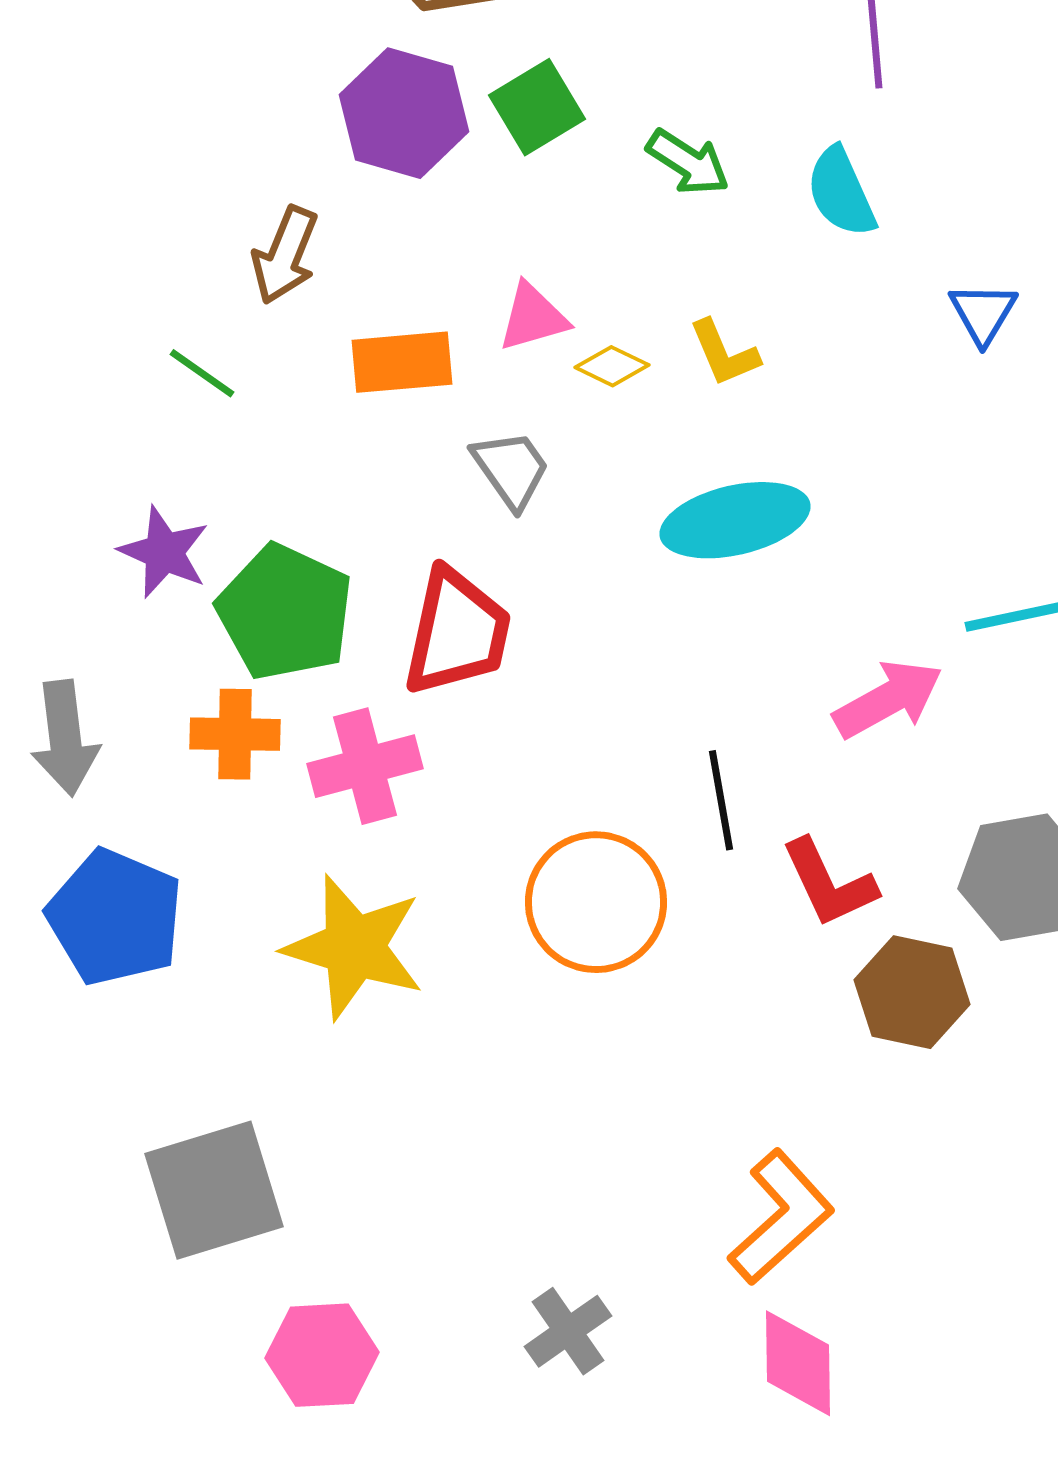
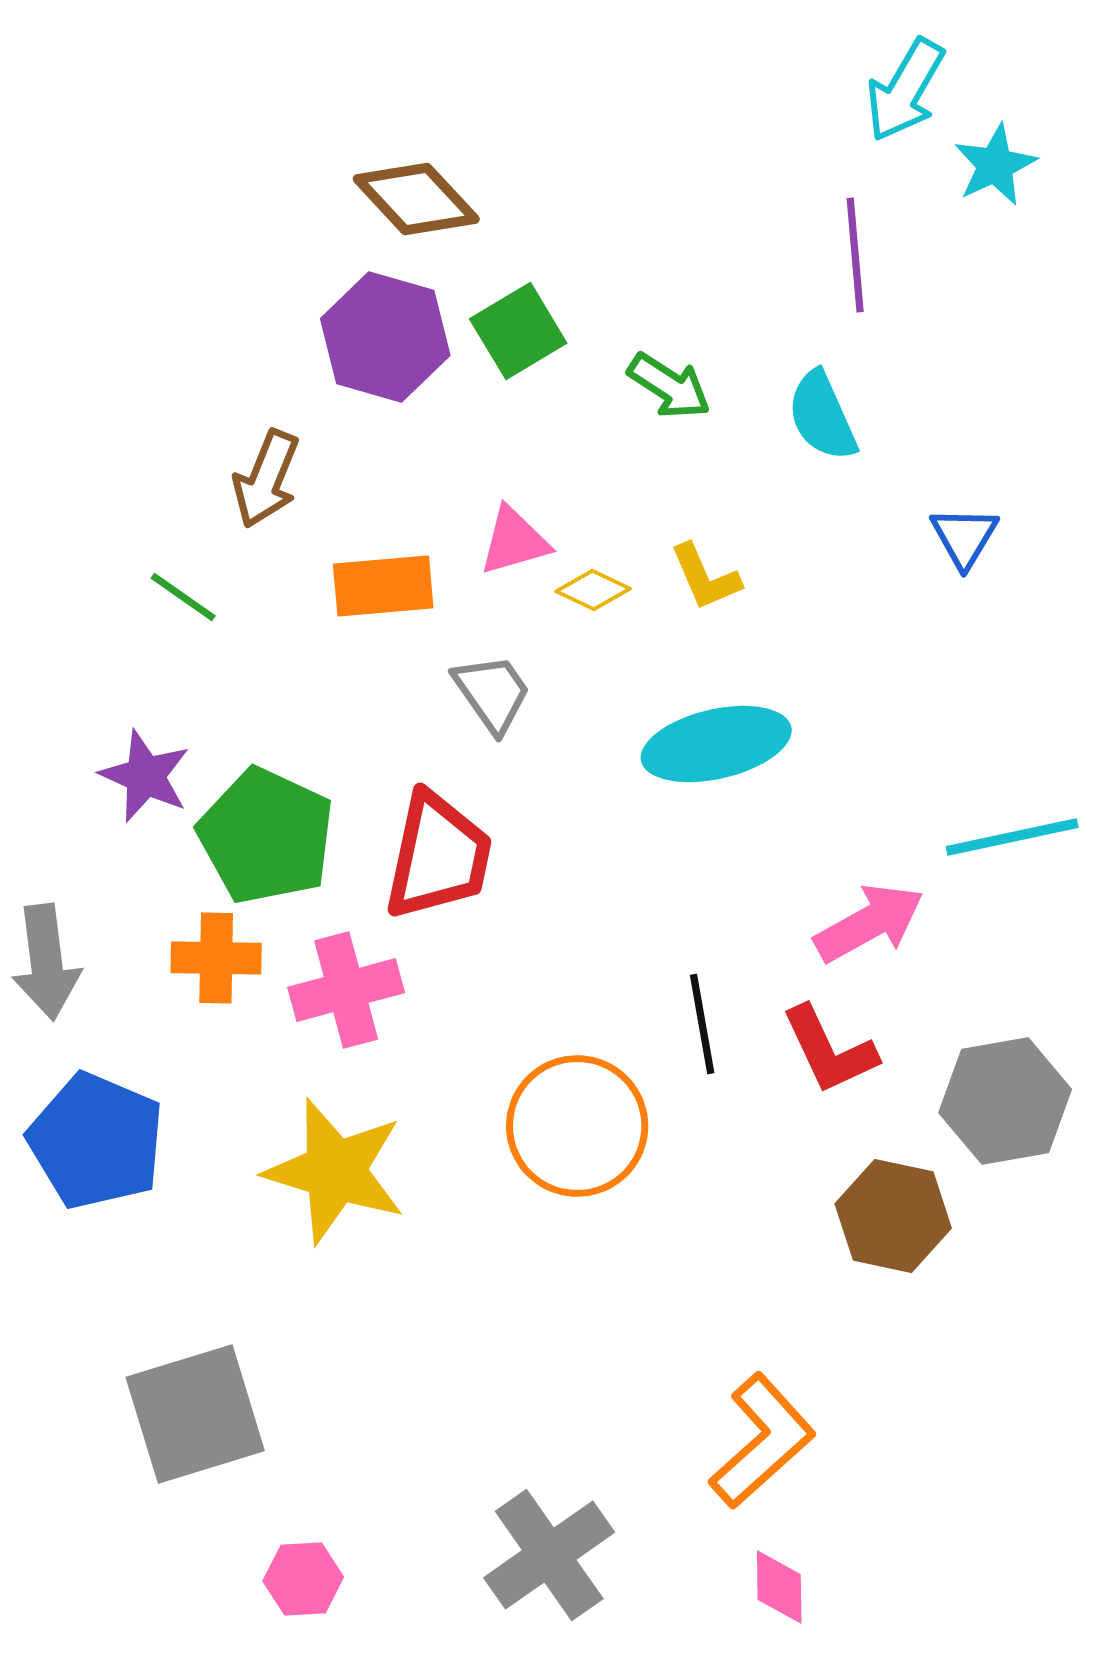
red L-shape: (829, 883) -> (829, 1050), moved
gray cross: (568, 1331) -> (549, 1555), size x1.5
pink hexagon: (322, 1355) -> (303, 1579), size x0.7
pink diamond: (798, 1363) -> (779, 1587), size x0.7

